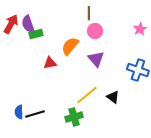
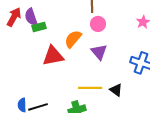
red triangle: (50, 63) -> (53, 56), size x1.6
yellow line: (87, 95) -> (90, 88), turned 40

